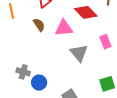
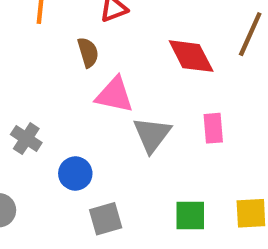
pink triangle: (64, 28) -> (114, 95), moved
blue circle: (39, 83) -> (75, 173), moved

